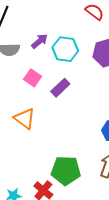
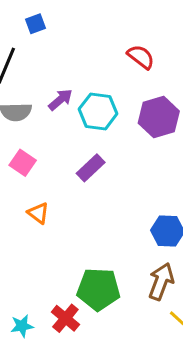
pink square: (32, 78) -> (23, 163), moved
orange triangle: (25, 119) -> (38, 213), size x0.7

